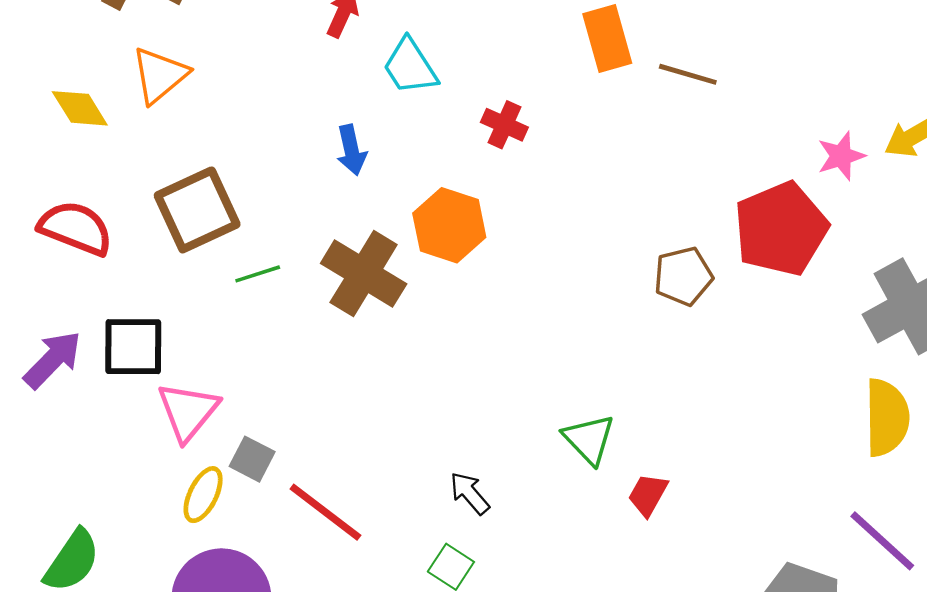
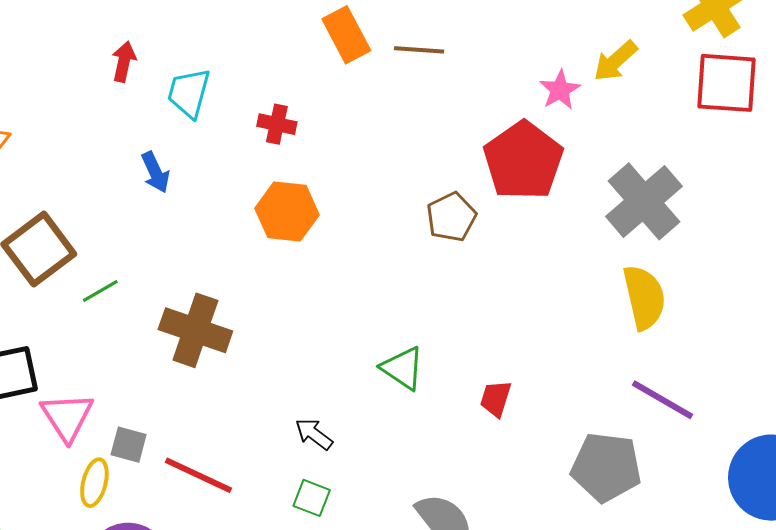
cyan trapezoid: (410, 67) -> (189, 93), turned 60
orange hexagon: (449, 225) -> (287, 212), moved
brown cross: (364, 274) -> (195, 330), moved
red trapezoid: (648, 495) -> (496, 399), moved

